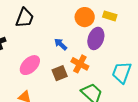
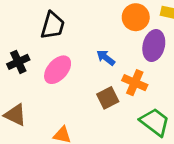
pink ellipse: (30, 65) -> (58, 70), moved

